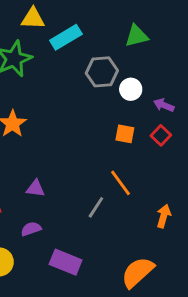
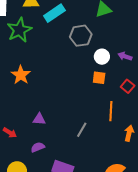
white circle: (131, 89) -> (102, 57), moved
red square: (161, 135) -> (128, 86), moved
orange line: (120, 183) -> (111, 111), moved, turned 42

